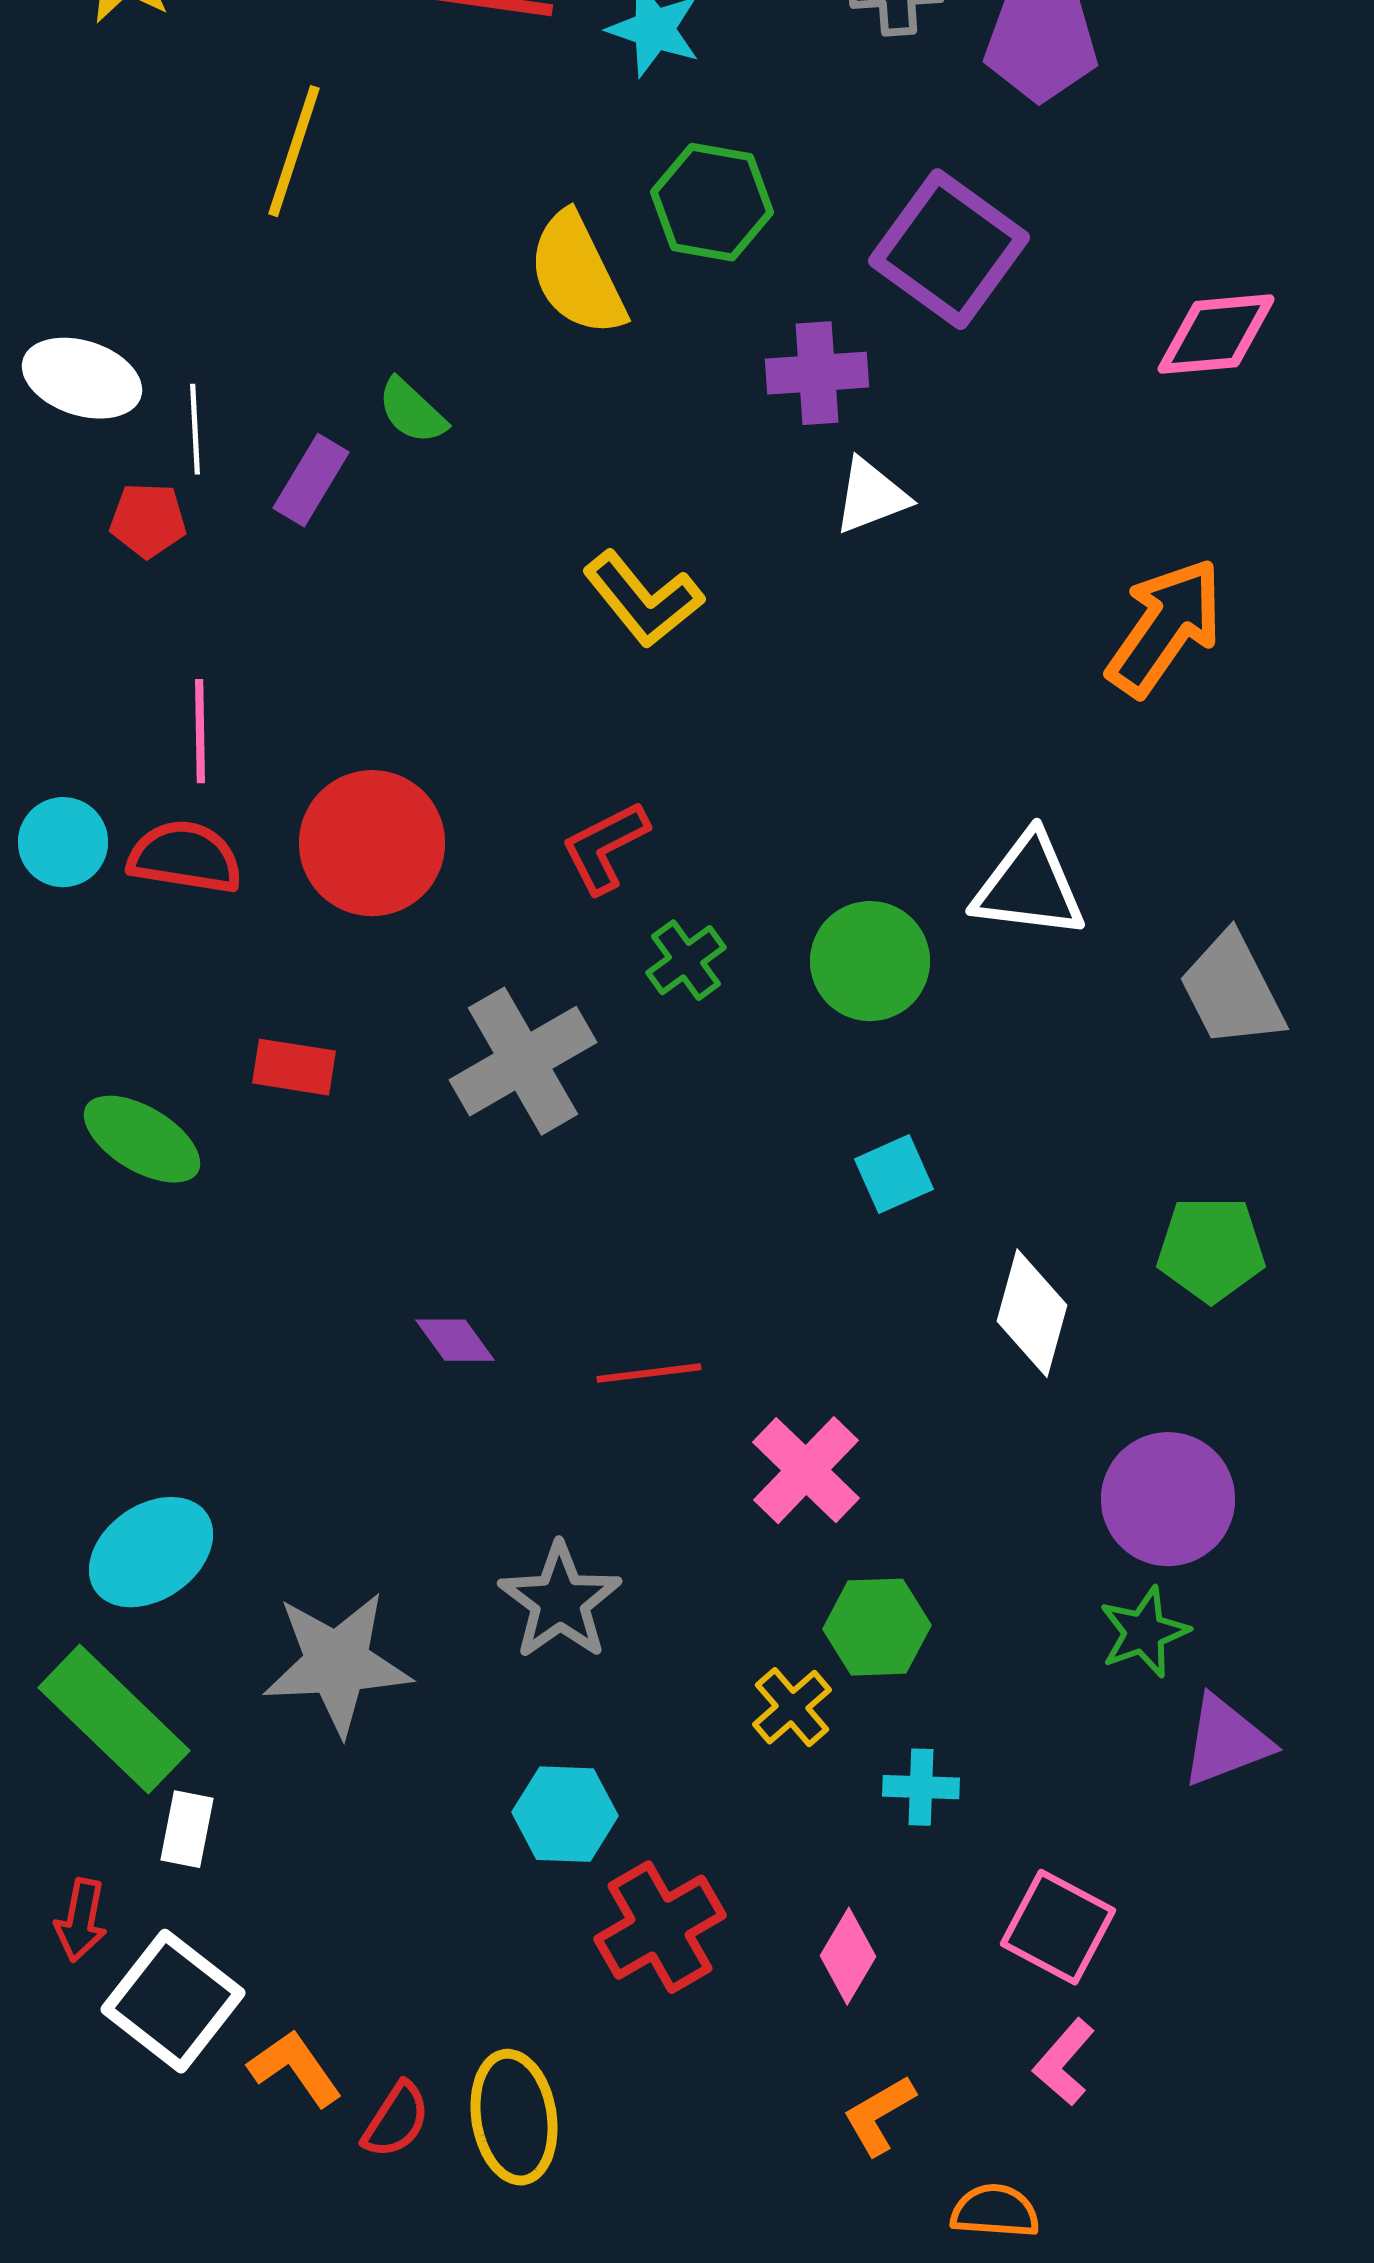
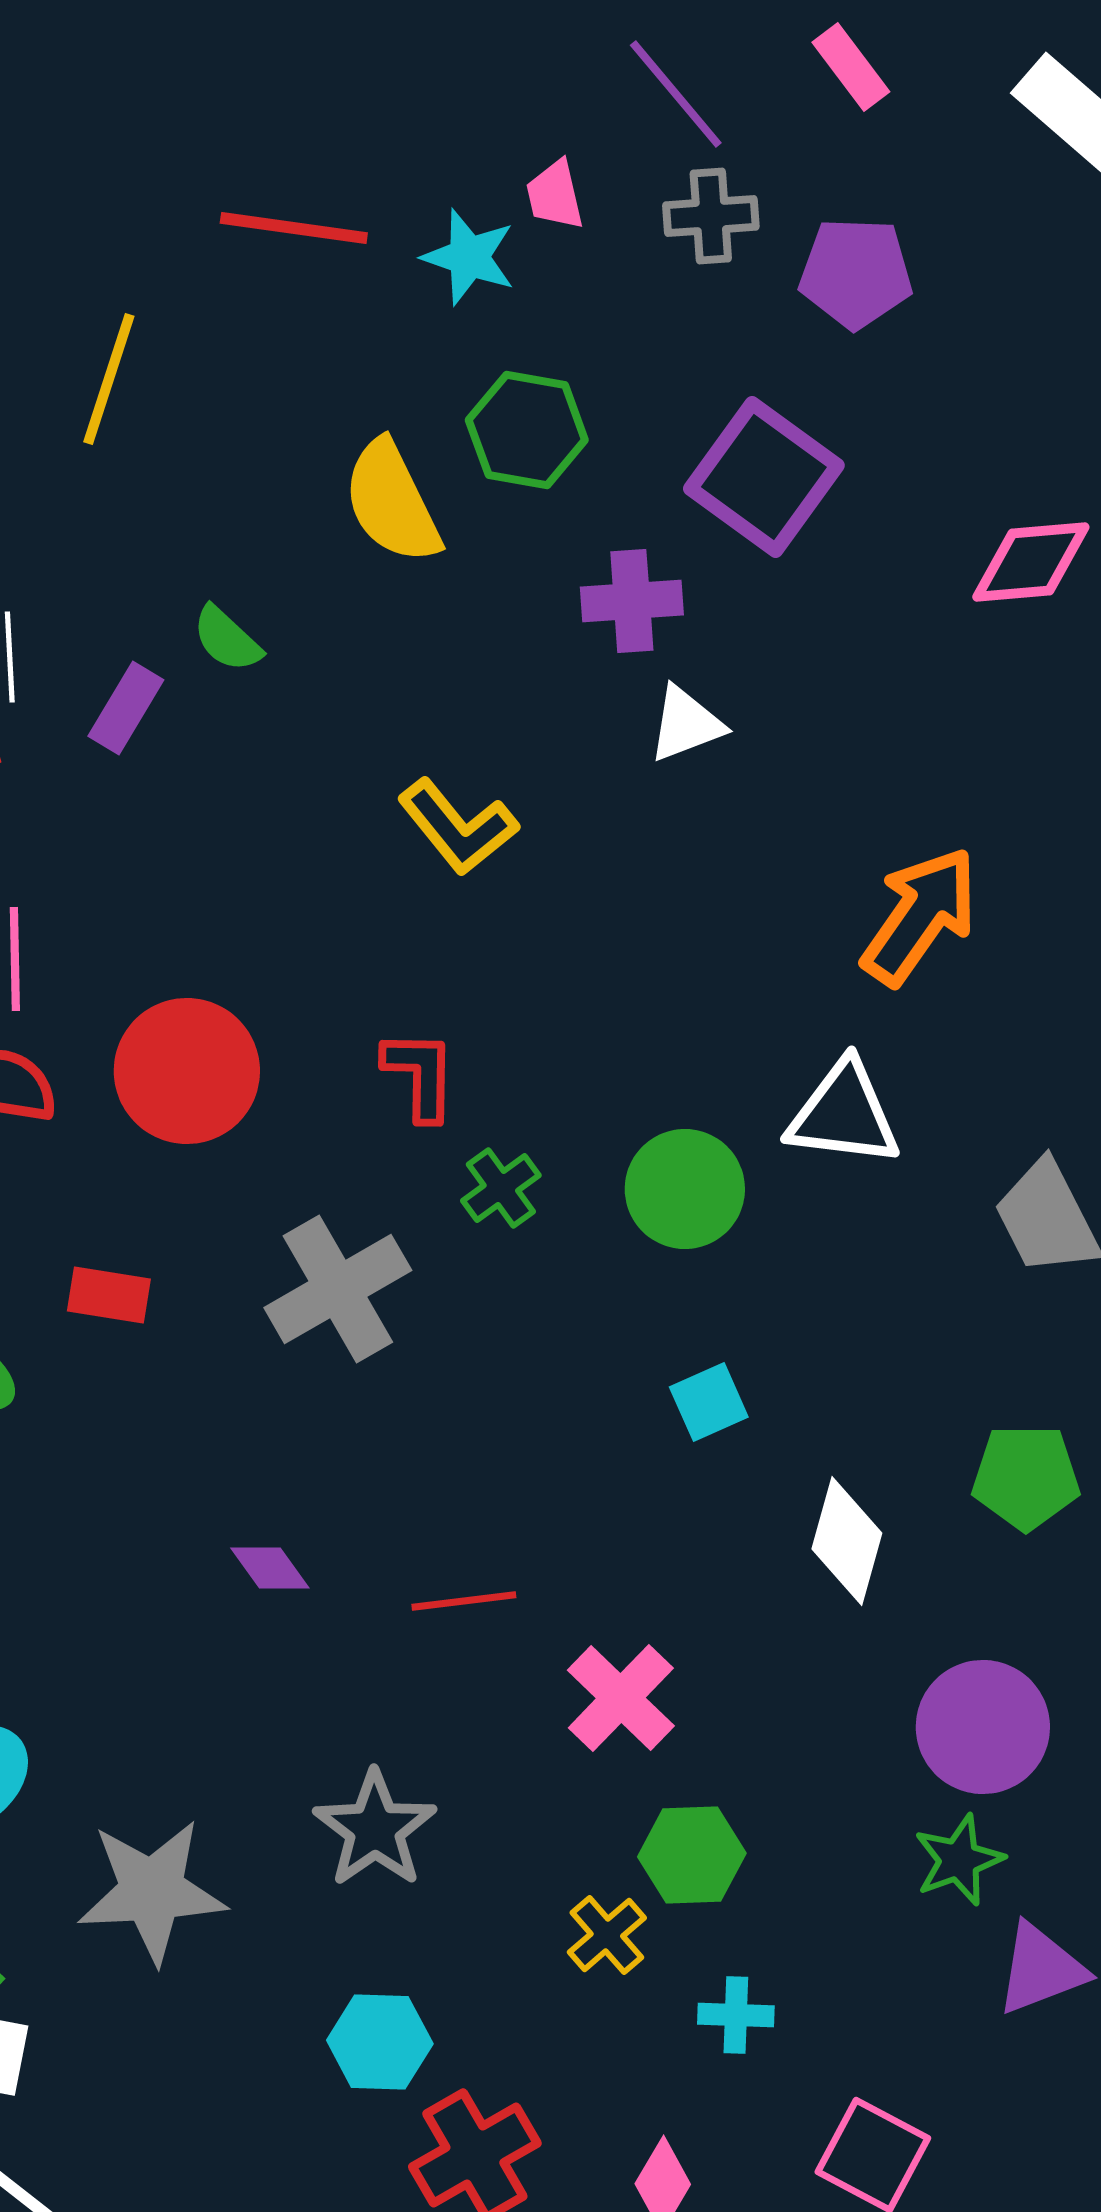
orange arrow: (1165, 627) -> (920, 916), moved
red L-shape: (605, 847) -> (420, 1075), turned 118

